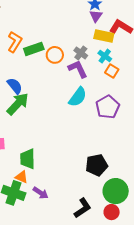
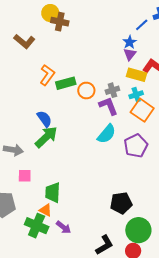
gray cross: (81, 53) -> (112, 90), turned 32
cyan cross: (105, 56) -> (136, 95), turned 32
orange square: (112, 71) -> (142, 110), size x1.6

